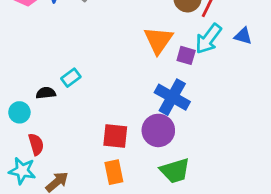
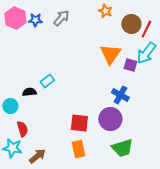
blue cross: (172, 97) -> (120, 95), size x0.7

